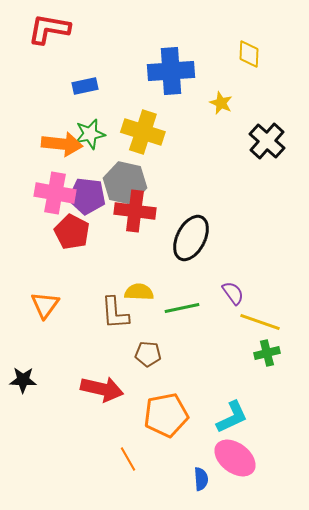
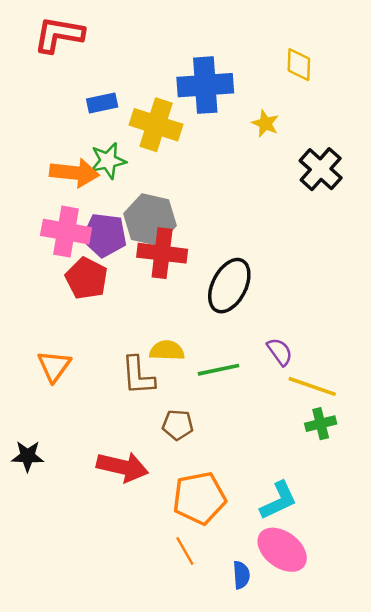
yellow cross: (143, 132) -> (156, 125), moved
orange line: (128, 459) -> (185, 551), moved

